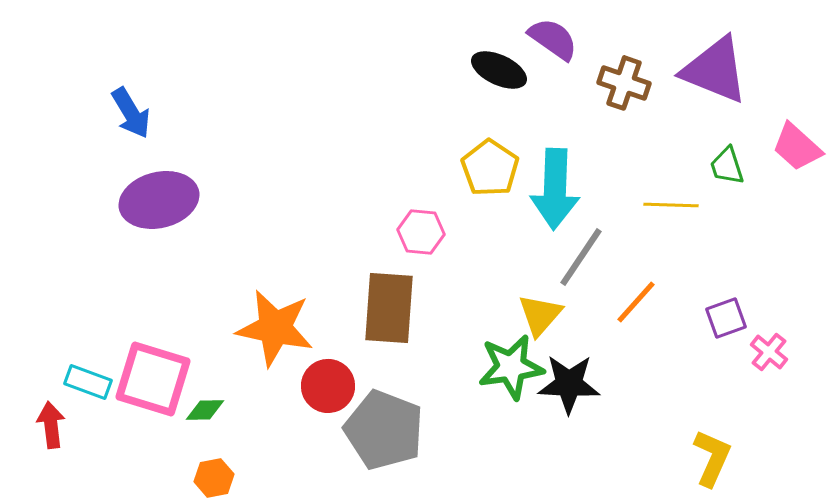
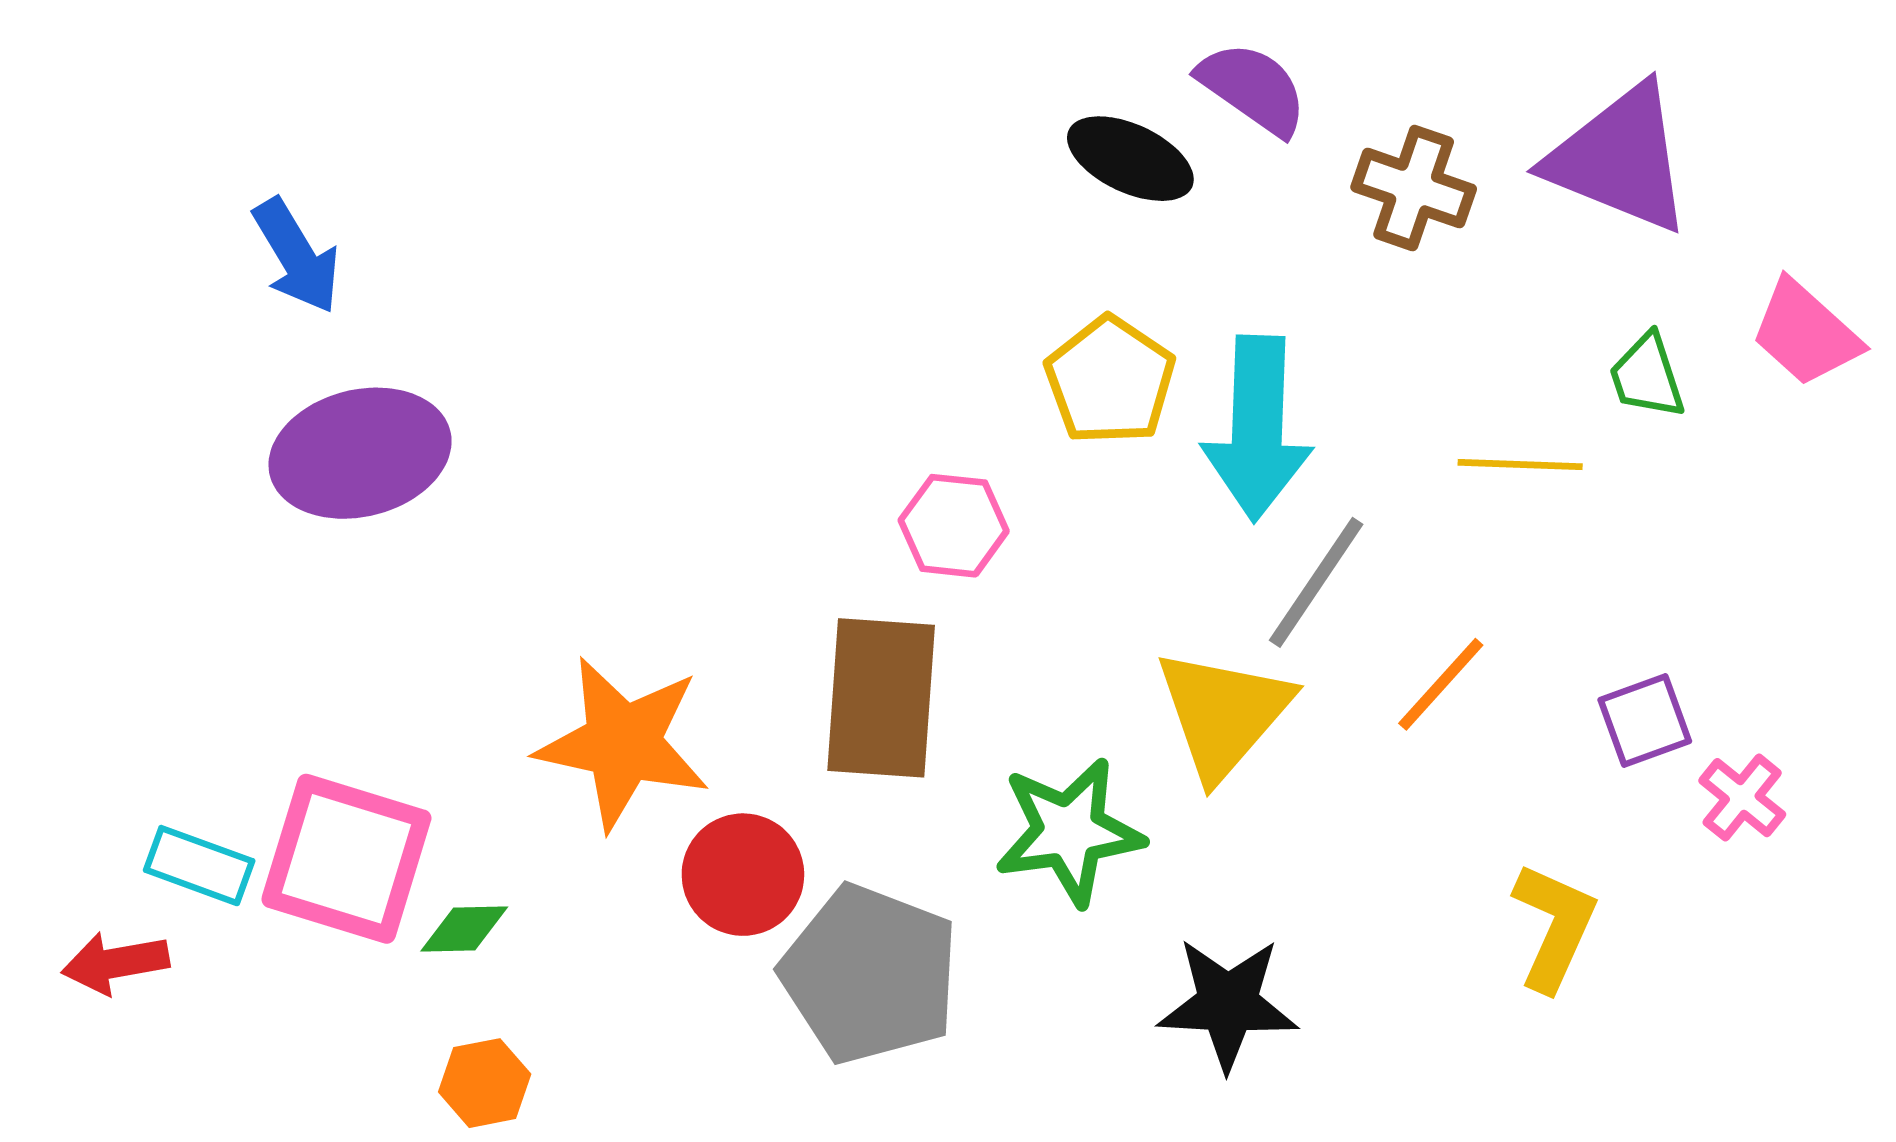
yellow triangle: (540, 315) -> (1223, 714), size x1.4
green star: (511, 367) -> (1069, 832), moved
black star: (569, 384) -> (1228, 1004), moved
red arrow: (51, 425) -> (115, 963), turned -93
yellow L-shape: (712, 458) -> (1554, 927), moved

